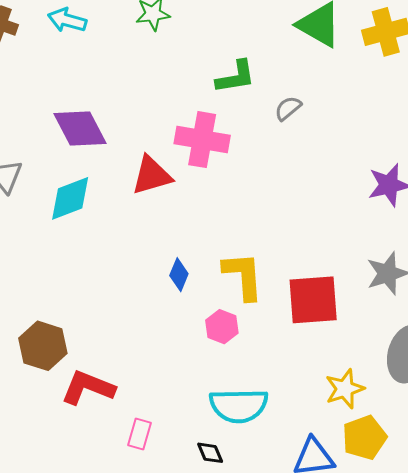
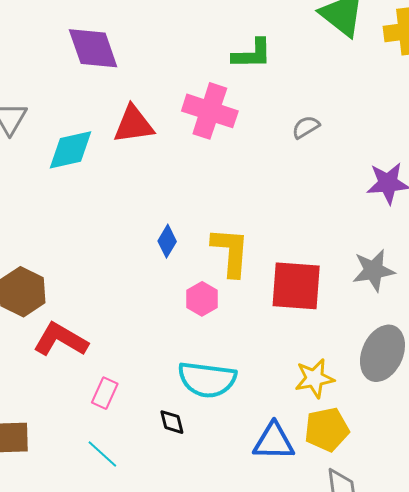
gray semicircle: (288, 108) -> (306, 127), moved
purple diamond: (80, 128) -> (93, 48), moved
red triangle: (152, 175) -> (134, 124), moved

